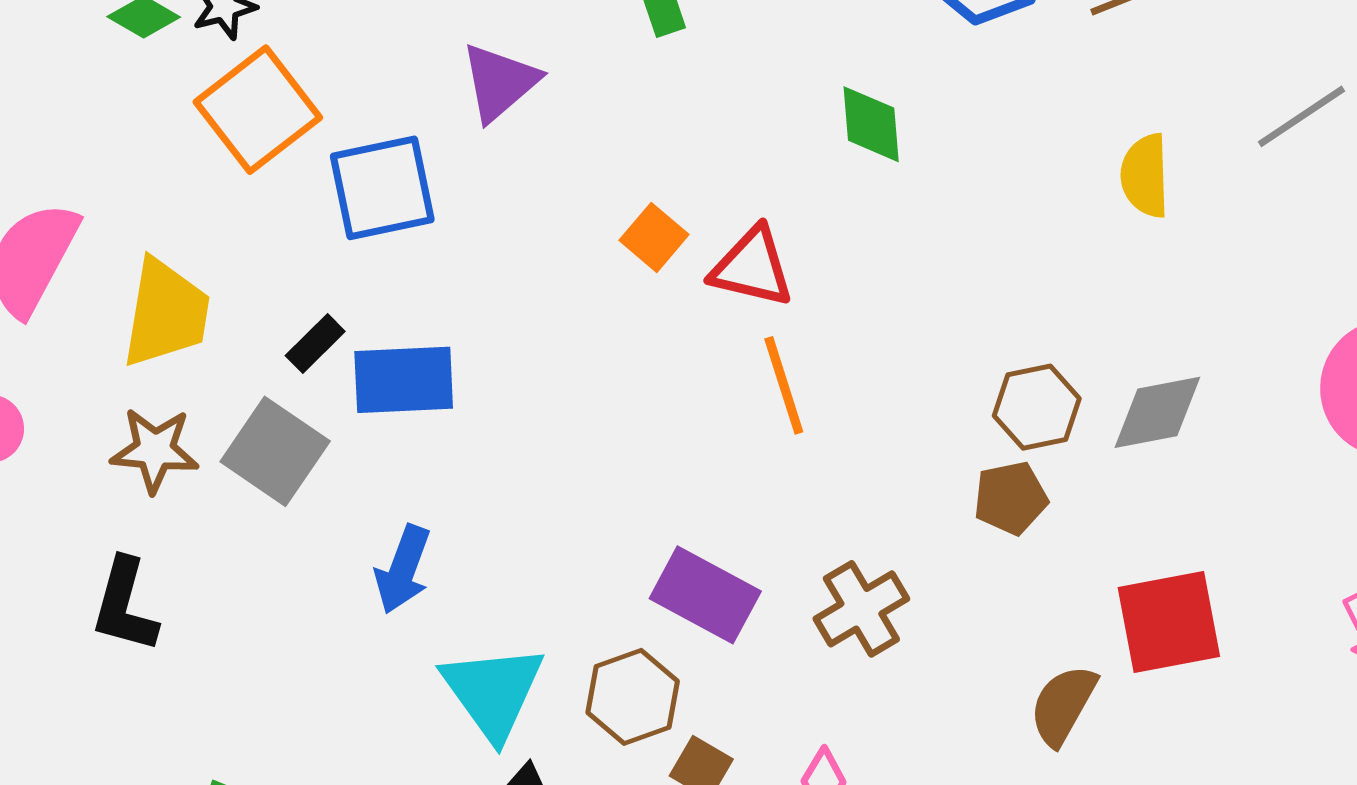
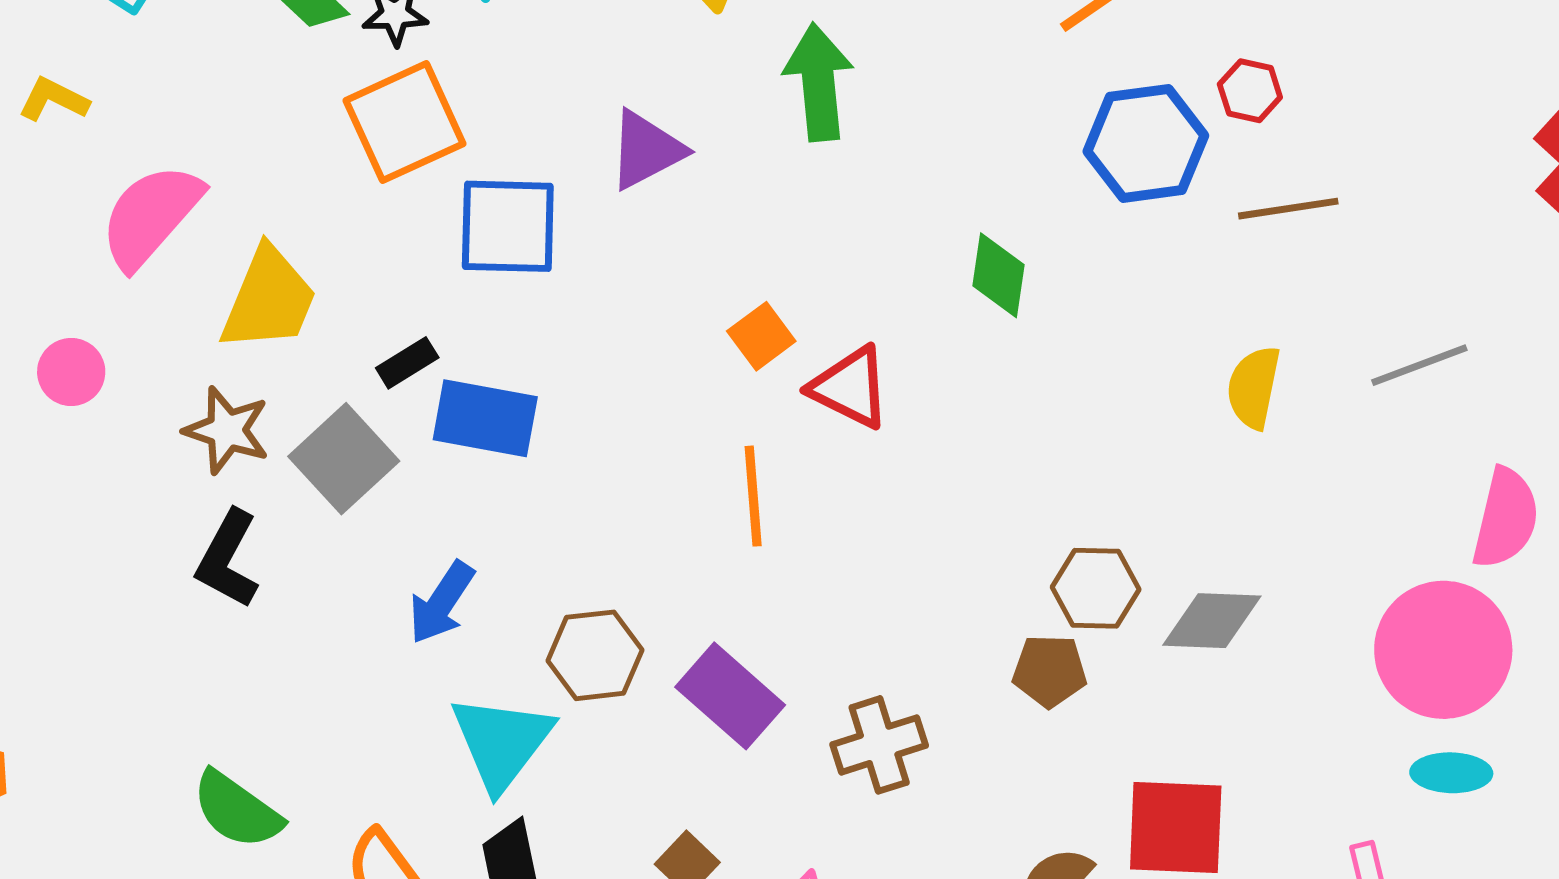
orange line: (784, 385) -> (753, 496), moved
black L-shape: (125, 605) -> (228, 559), moved
brown hexagon: (633, 697) -> (595, 655), moved

